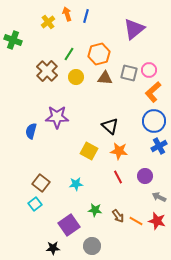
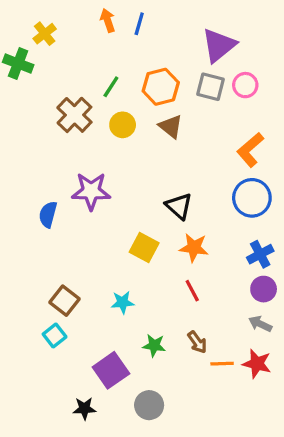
yellow cross: (48, 22) -> (45, 34), moved
pink circle: (149, 70) -> (245, 85), moved
gray square: (129, 73) -> (210, 87), moved
brown triangle: (105, 78) -> (171, 127), turned 35
blue cross: (159, 146) -> (260, 254), moved
purple circle: (145, 176) -> (264, 289), moved
brown arrow: (118, 216) -> (197, 342), moved
orange line: (136, 221) -> (222, 364), turned -32

